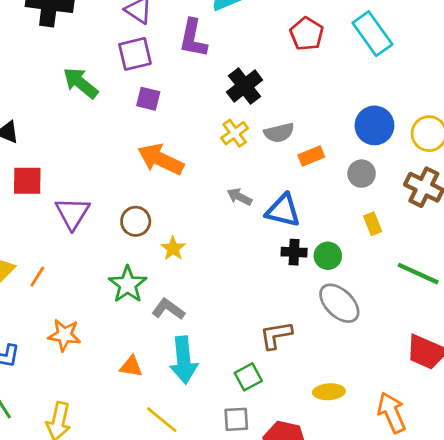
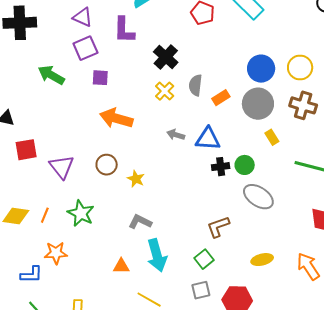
gray semicircle: (279, 133) -> (195, 85), turned 120
gray circle: (362, 174) -> (258, 104), size x1.6
green star: (128, 284) -> (81, 213), moved
orange star: (64, 335) -> (56, 253), moved

